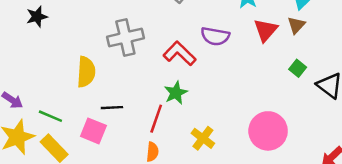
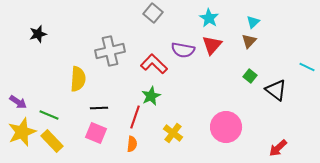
red triangle: (266, 30) -> (212, 45), moved
pink square: (93, 131) -> (96, 133), moved

